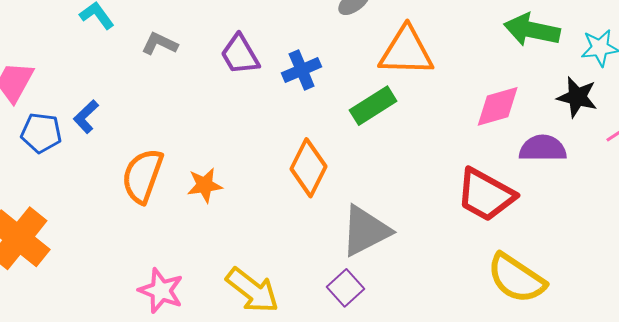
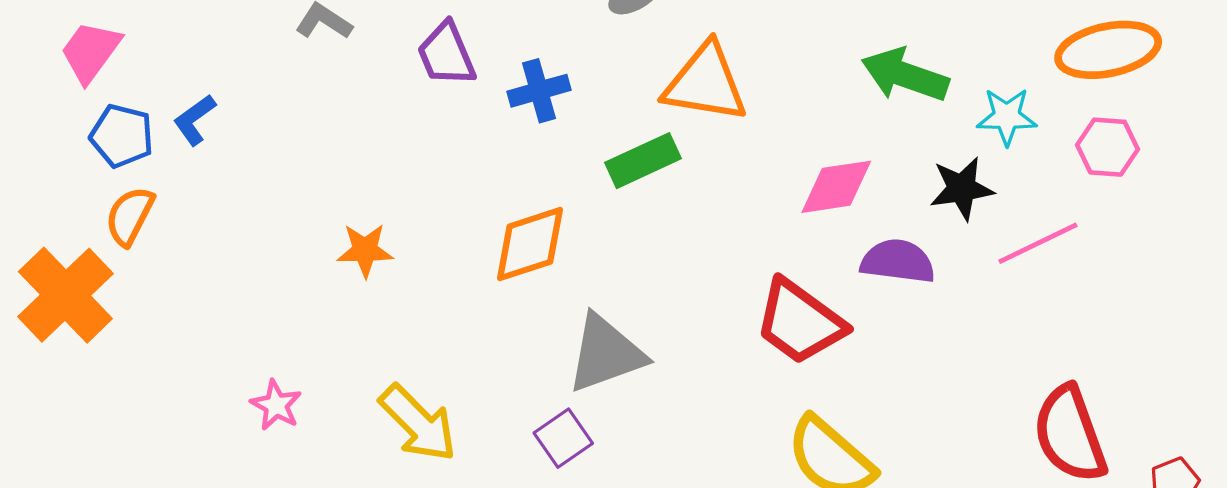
black star: (577, 97) -> (962, 188), turned -30
orange diamond: (308, 168) -> (530, 244), turned 38
orange semicircle: (143, 176) -> (130, 216), moved, size x0.7
pink star: (161, 291) -> (276, 405), size x0.7

